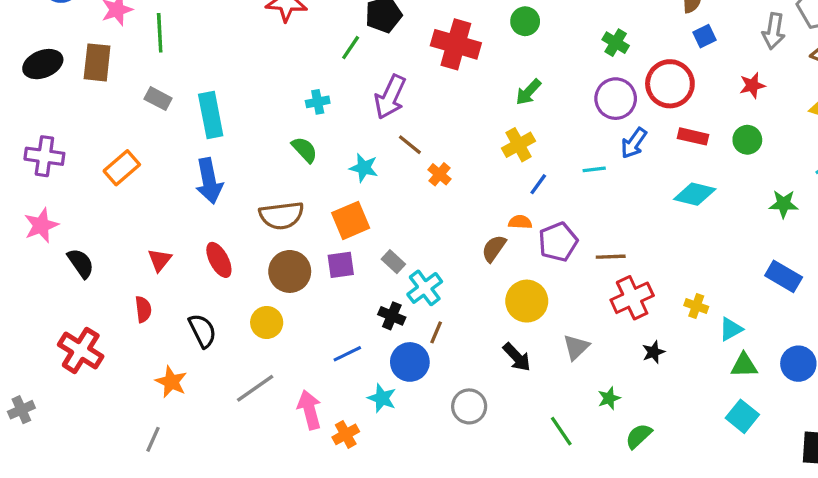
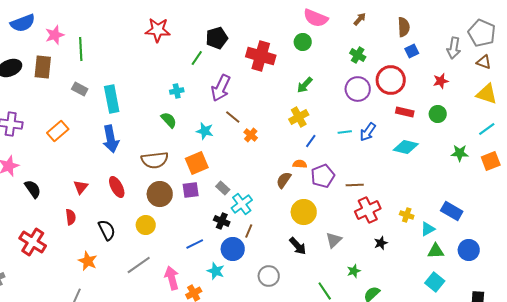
blue arrow: (634, 143) -> (368, 132), moved
blue rectangle: (784, 276) -> (452, 211), moved

